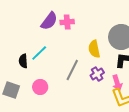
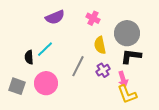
purple semicircle: (49, 21) -> (55, 17), turned 30
pink cross: (67, 22) -> (93, 18), moved, turned 32
pink circle: (40, 87) -> (46, 83), size x1.5

